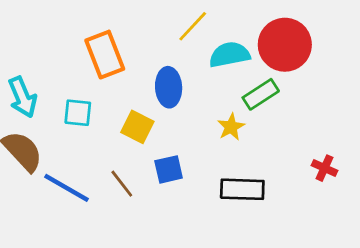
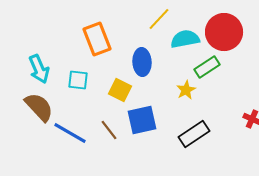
blue square: (169, 169) -> (142, 120), size x1.4
black rectangle: (242, 189) -> (194, 134), turned -36

